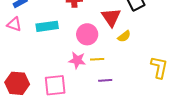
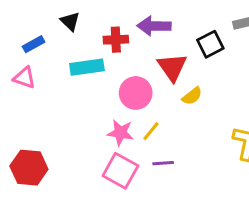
cyan rectangle: (47, 26) -> (87, 67), moved
yellow line: (97, 59) -> (151, 131), turned -48
pink square: (55, 85) -> (120, 171), moved, turned 35

